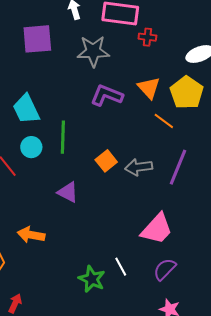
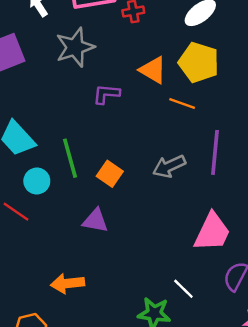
purple L-shape: (107, 95) -> (106, 94), size x0.7
orange square: (106, 161) -> (110, 174), moved

